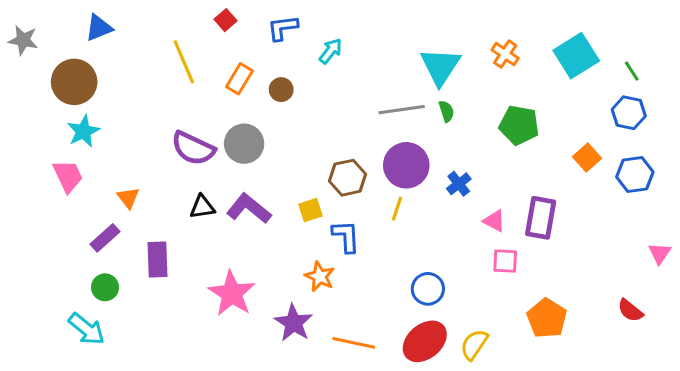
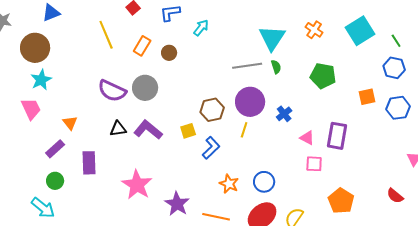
orange square: (587, 158) -> (367, 97), turned 30
blue L-shape: (346, 236) -> (211, 148), turned 50
orange star: (320, 276) -> (229, 184), moved

